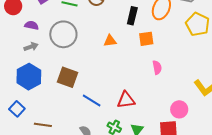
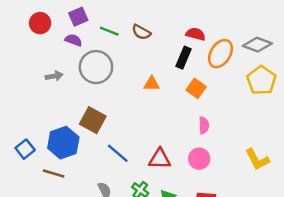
purple semicircle: (32, 25) -> (74, 40), moved
orange square: (146, 39) -> (196, 88), turned 35
blue hexagon: (29, 77) -> (63, 143), moved
pink circle: (179, 109) -> (199, 159), moved

